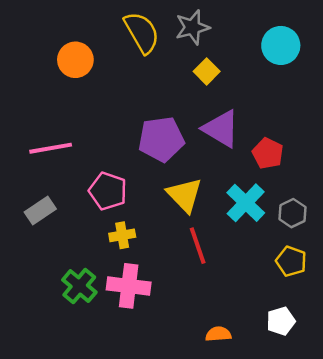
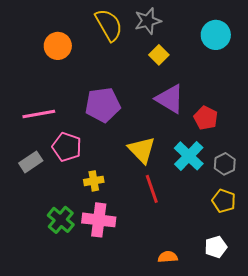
purple pentagon: (161, 139) -> (103, 105), moved
pink pentagon: (108, 191) -> (67, 147), moved

